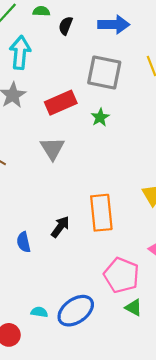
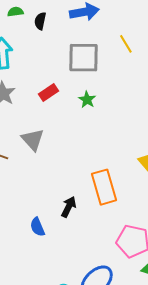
red rectangle: (61, 103) -> (48, 93), size x0.7
gray triangle: (52, 148) -> (33, 140), moved

